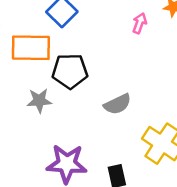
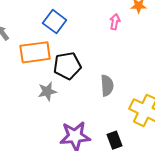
gray semicircle: (118, 104) -> (107, 86), turned -60

